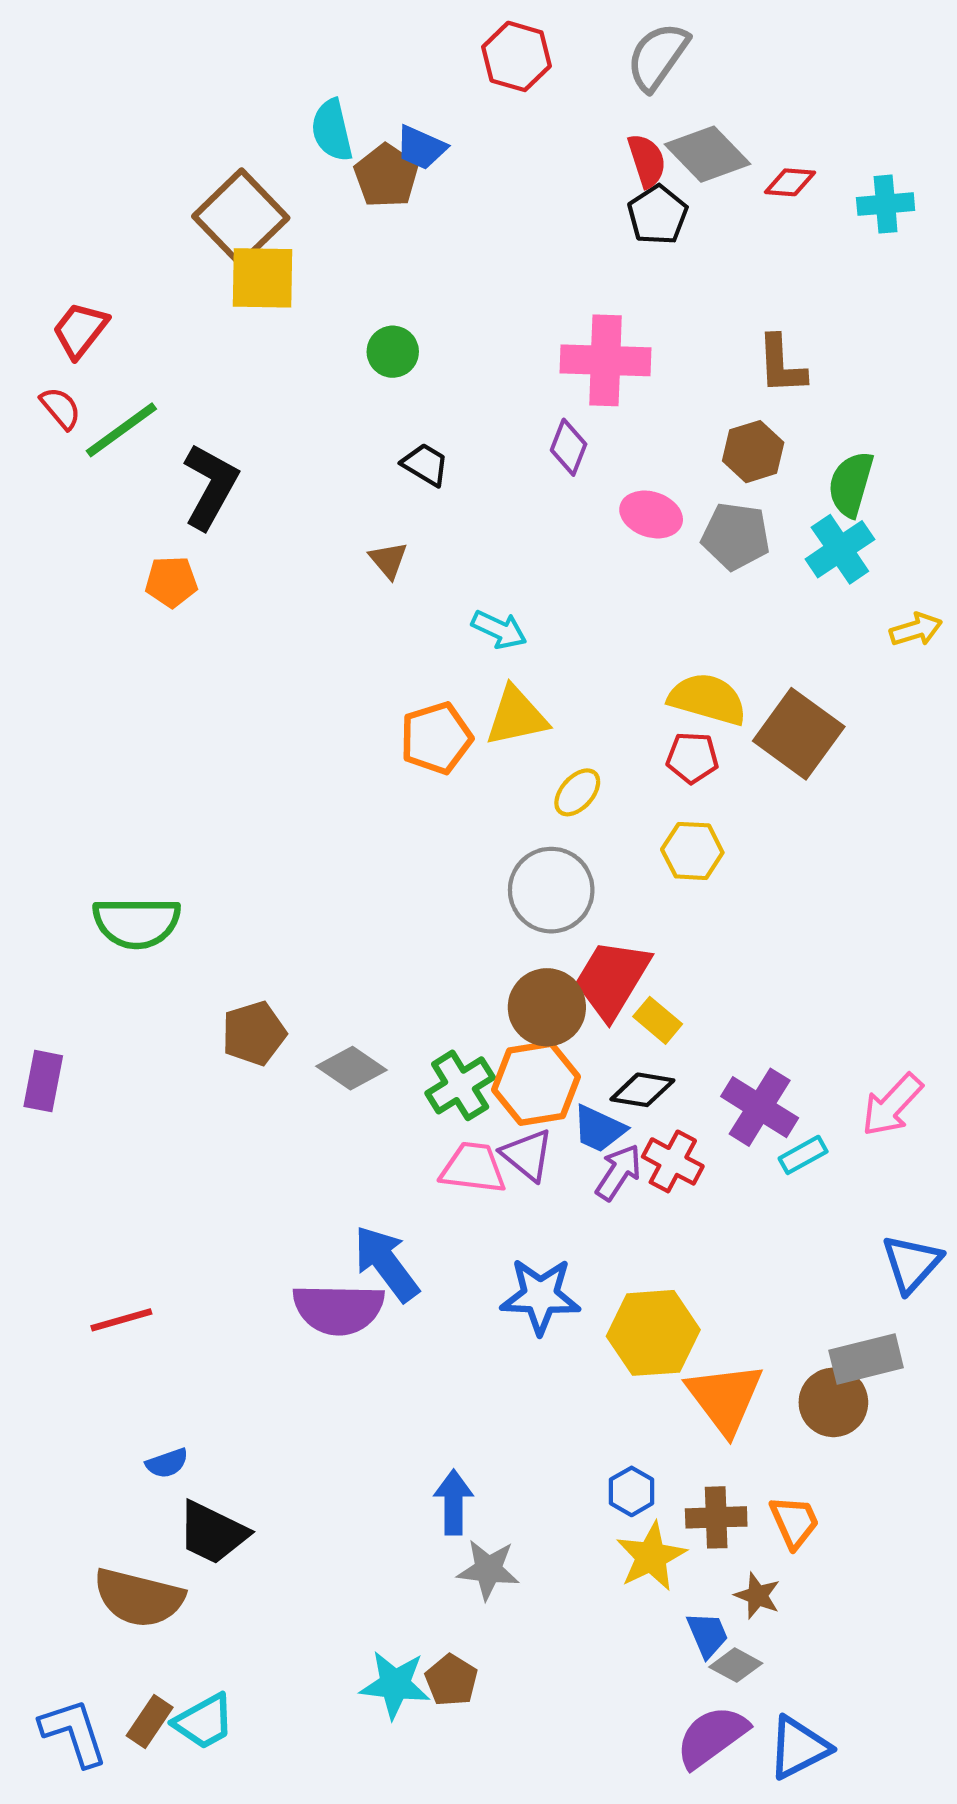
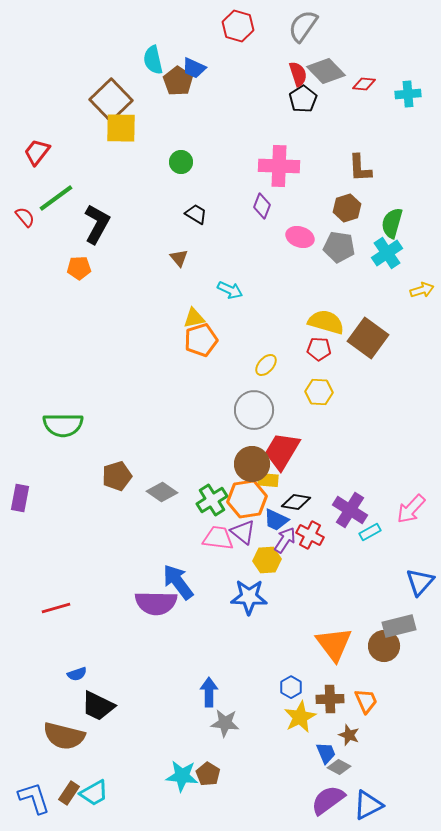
red semicircle: (61, 408) -> (25, 217), moved
yellow triangle: (516, 716) -> (194, 318), moved, size x0.7
yellow rectangle: (658, 1020) -> (268, 480), moved, turned -35
yellow hexagon: (653, 1333) -> (267, 560), moved, size x0.7

